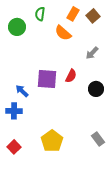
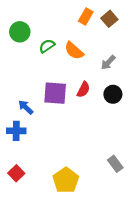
green semicircle: (40, 14) -> (47, 46), moved, turned 48
orange semicircle: (63, 33) -> (74, 51), moved
black circle: (96, 89) -> (113, 94), moved
yellow pentagon: (52, 141) -> (66, 180), moved

